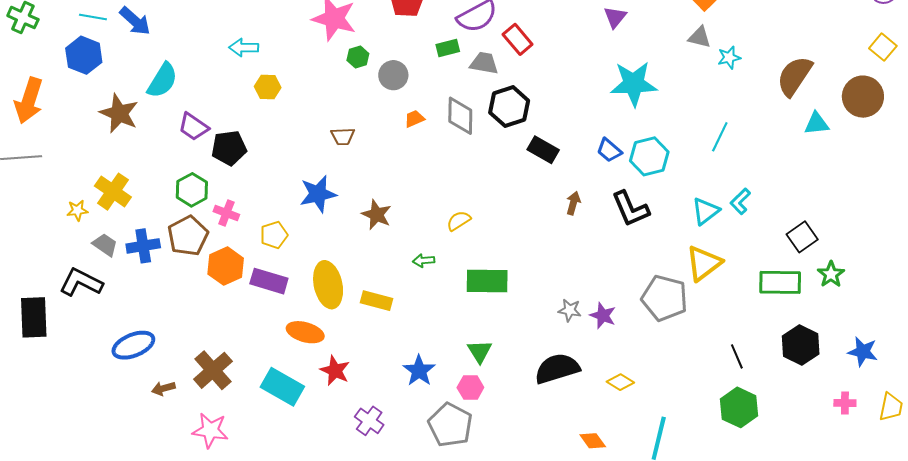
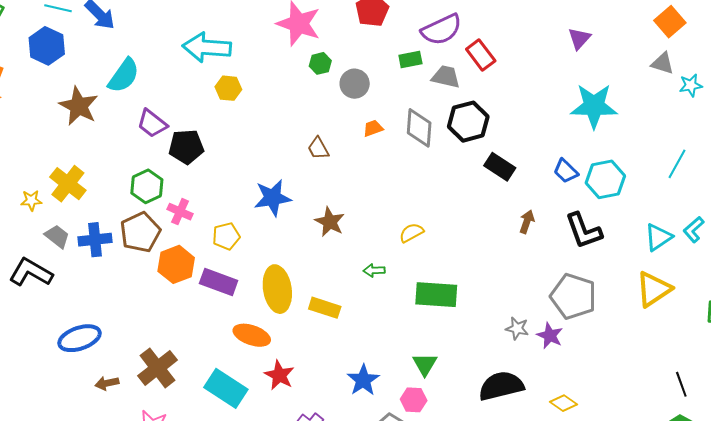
cyan arrow: (244, 48) -> (207, 47), size x1.6
brown trapezoid: (343, 136) -> (318, 148), moved, turned 60
gray pentagon: (664, 298) -> (573, 296), moved

